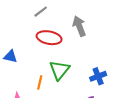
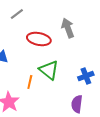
gray line: (41, 12) -> (17, 14), moved
green triangle: (60, 70) -> (49, 70), turned -30

